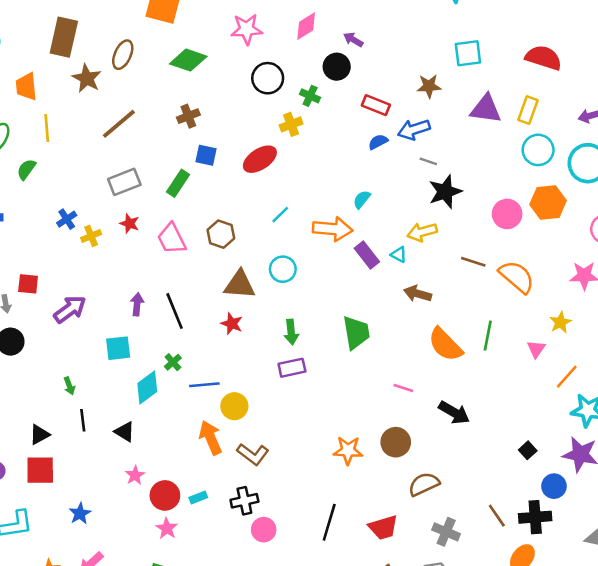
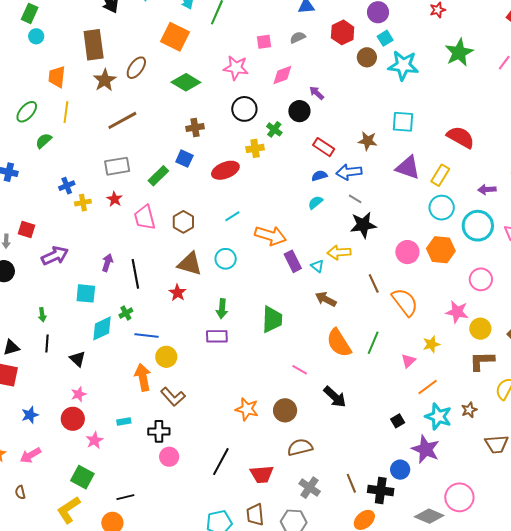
brown rectangle: (64, 37) -> (94, 45), turned -32
brown cross: (188, 116) -> (195, 128), moved
cyan semicircle: (362, 199) -> (315, 202), moved
brown line: (473, 262) -> (374, 283), turned 36
black square: (528, 450) -> (398, 421), moved
red circle: (165, 495) -> (73, 419), moved

